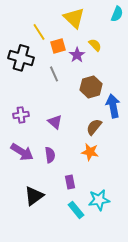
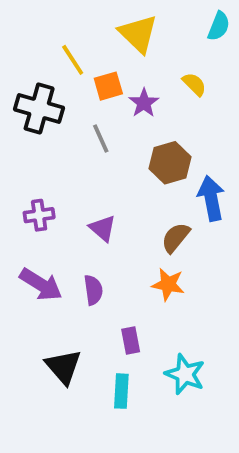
yellow semicircle: (95, 45) -> (194, 84), moved
black triangle: (34, 196) -> (63, 367), turned -35
cyan star: (99, 200) -> (185, 374), turned 30
cyan rectangle: (76, 210) -> (121, 391), moved, turned 42

